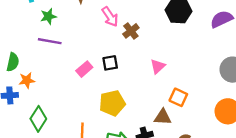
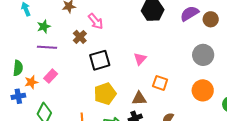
brown cross: (131, 31) -> (80, 37), moved
black square: (110, 63) -> (100, 60), size x1.5
pink rectangle: (84, 69) -> (51, 76), moved
brown triangle: (163, 117) -> (139, 98), moved

